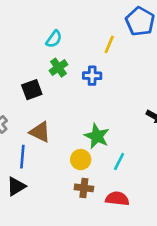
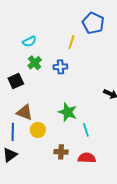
cyan semicircle: (54, 39) -> (29, 42), turned 32
yellow circle: (81, 160) -> (38, 130), moved
cyan line: (119, 162) -> (86, 130), turned -40

